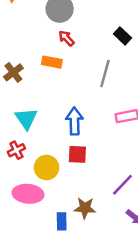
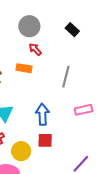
black rectangle: (122, 36) -> (72, 30), moved

